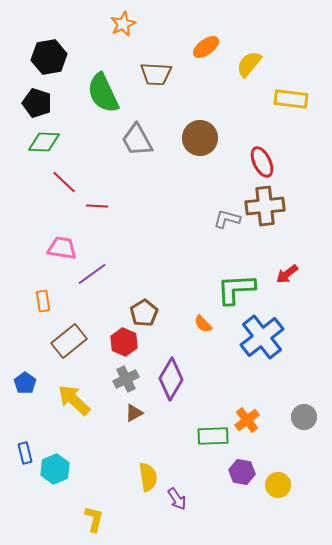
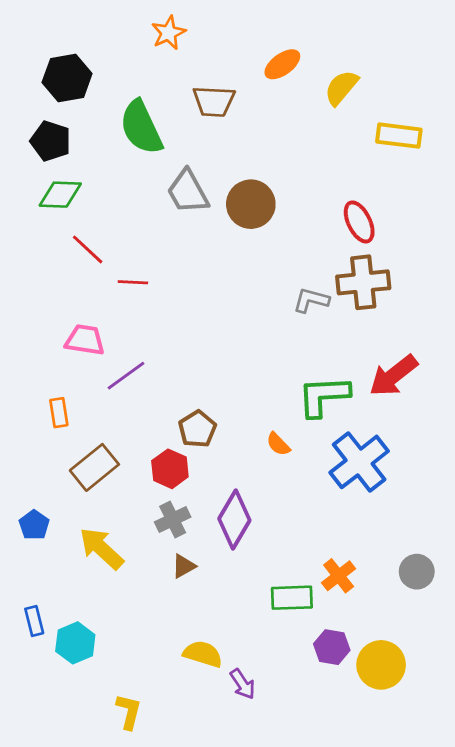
brown circle: (200, 138) -> (251, 204), moved
red arrow: (287, 274) -> (393, 376), size x1.6
yellow semicircle: (148, 477) -> (203, 654), turned -64
yellow circle: (278, 485) -> (381, 665), size x1.4

